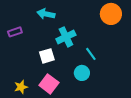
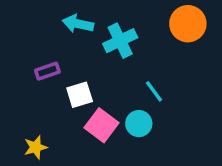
purple rectangle: (15, 32) -> (47, 71), moved
cyan cross: (66, 37) -> (120, 41), moved
pink square: (49, 84) -> (102, 125), moved

